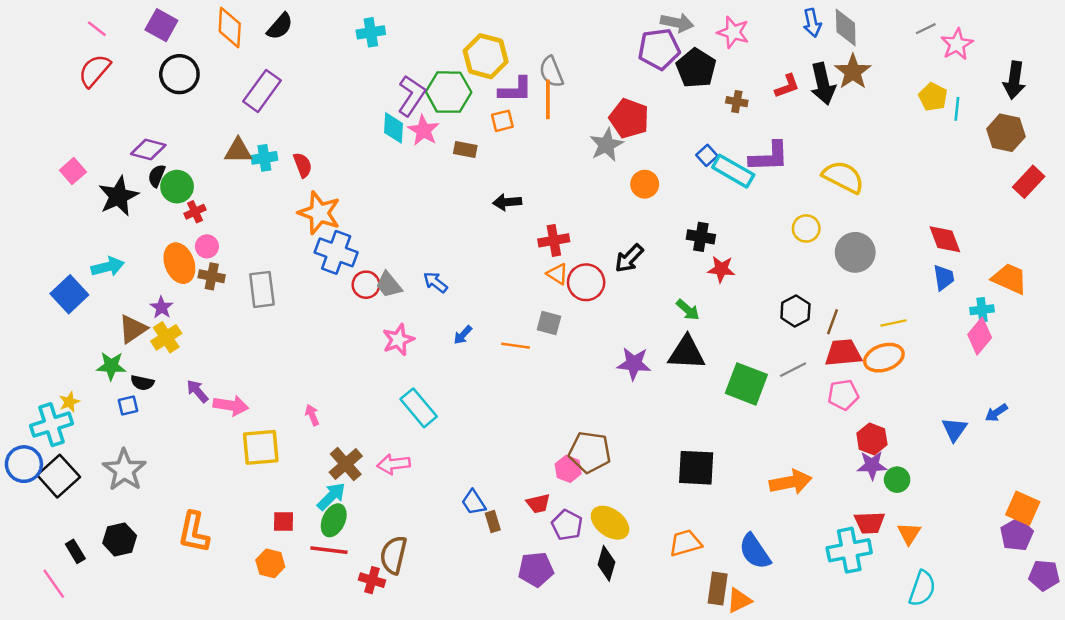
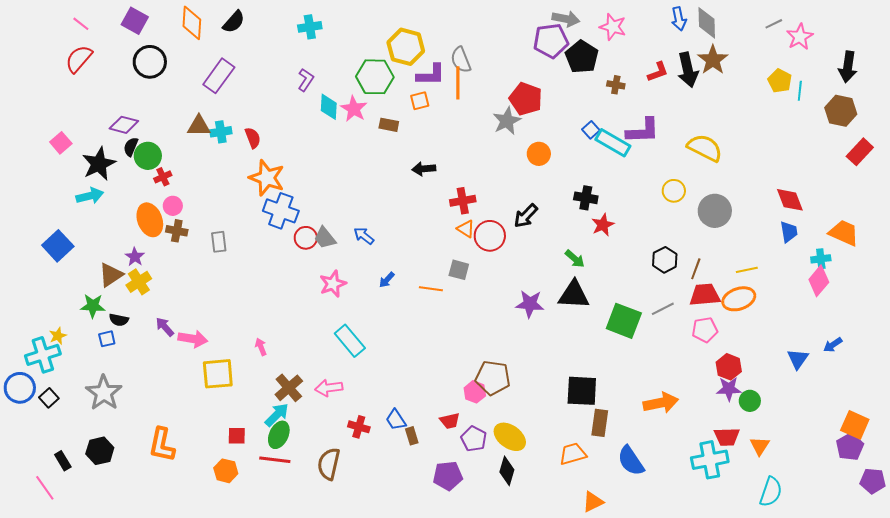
purple L-shape: (411, 96) -> (306, 80), moved, size x0.7
cyan arrow: (108, 267) -> (90, 196), moved
red star: (721, 269) -> (603, 225), turned -30
gray rectangle: (262, 289) -> (219, 242), size x0.7
black square: (59, 476) -> (49, 398), size x0.6
red cross: (372, 580) -> (359, 427), moved
brown rectangle: (718, 588) -> (600, 423), moved
orange triangle: (739, 600) -> (593, 502), moved

